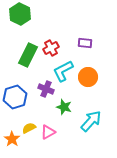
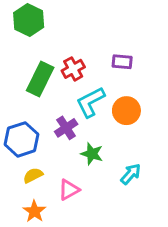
purple cross: (46, 89) -> (66, 128), turned 35
cyan arrow: (91, 121) -> (131, 174), size x0.7
yellow semicircle: (29, 128) -> (33, 175), moved
orange star: (12, 139) -> (34, 211), moved

